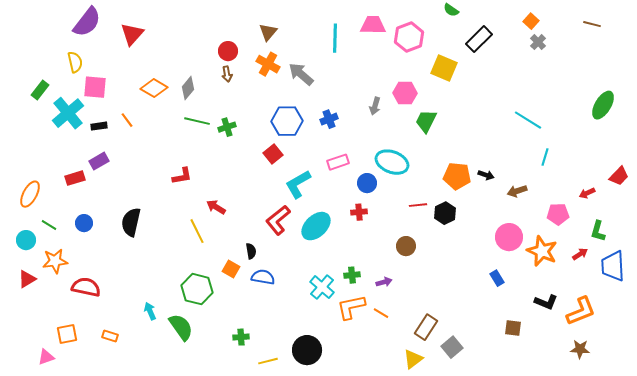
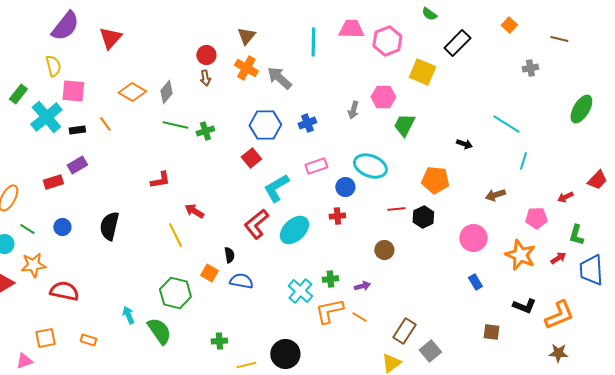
brown line: (592, 24) -> (559, 39), moved
gray cross: (538, 42) -> (530, 68), moved, turned 35
black arrow: (486, 175) -> (464, 144), moved
pink circle: (509, 237) -> (473, 238), moved

